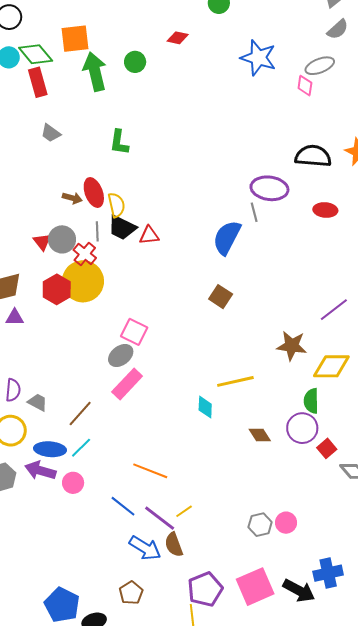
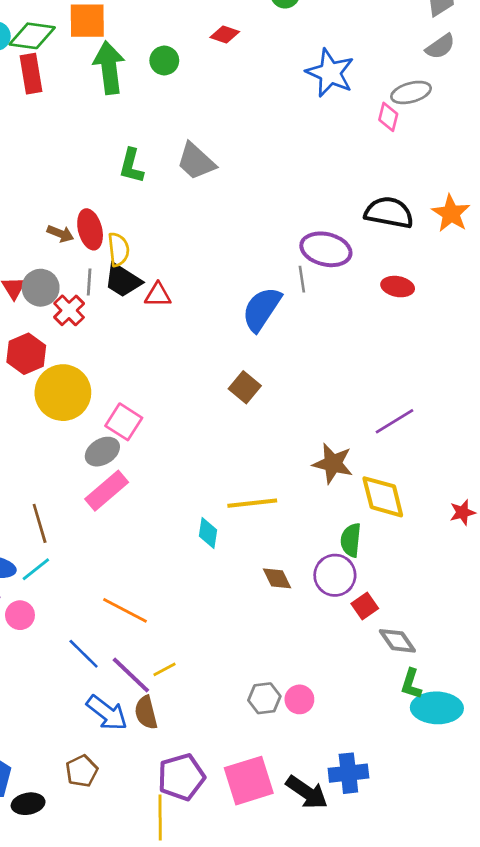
green diamond: (36, 54) -> (32, 36), turned -48
gray trapezoid: (51, 133) -> (196, 161), moved, size x1.5
yellow circle: (83, 281) -> (63, 393), moved
yellow diamond: (331, 366) -> (383, 497), turned 69
brown line: (80, 414) -> (40, 523), turned -64

